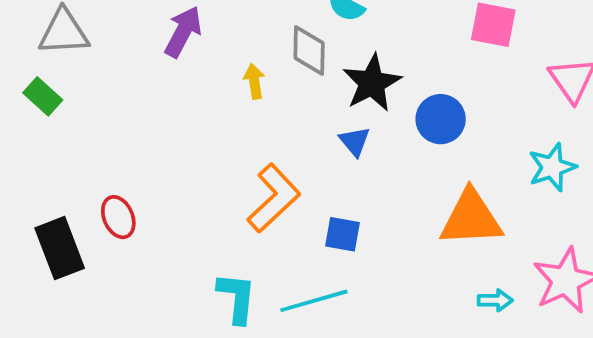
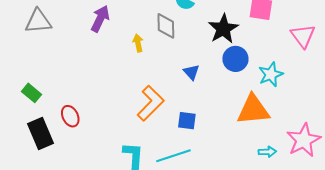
black star: (372, 83) -> (223, 29), moved
green rectangle: (43, 96) -> (31, 93), moved
cyan star: (552, 167) -> (271, 74), moved

